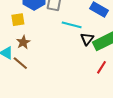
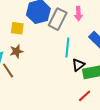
cyan line: (72, 25) -> (67, 47), turned 66

